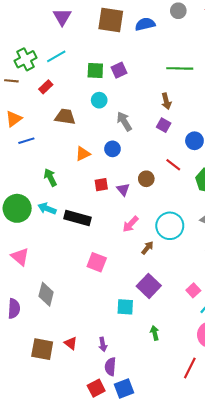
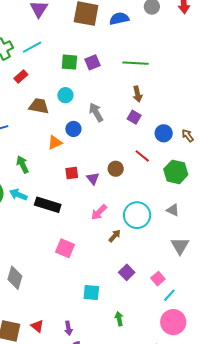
green line: (180, 68) -> (136, 63), moved
cyan circle: (99, 100) -> (65, 95), moved
blue circle: (112, 149) -> (73, 129), moved
purple square: (149, 286) -> (127, 272), moved, size x0.7

